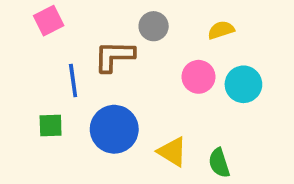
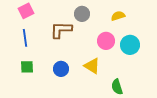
blue line: (73, 81) -> (25, 38), moved
blue circle: (114, 129) -> (61, 69), size x0.6
yellow triangle: (172, 152) -> (92, 66), moved

